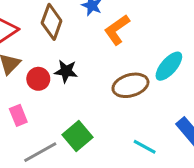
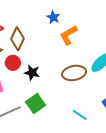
brown diamond: (52, 22) -> (18, 39), moved
black star: (66, 71) -> (32, 73), moved

